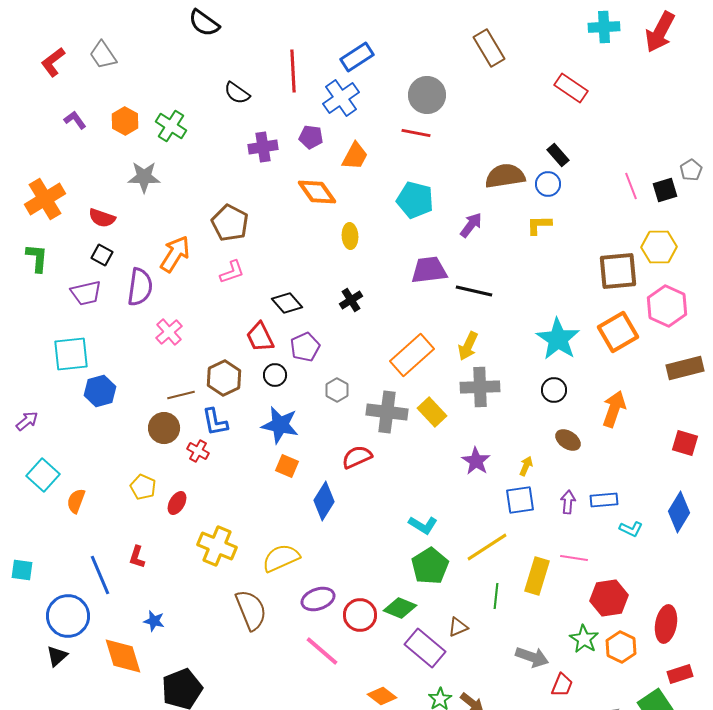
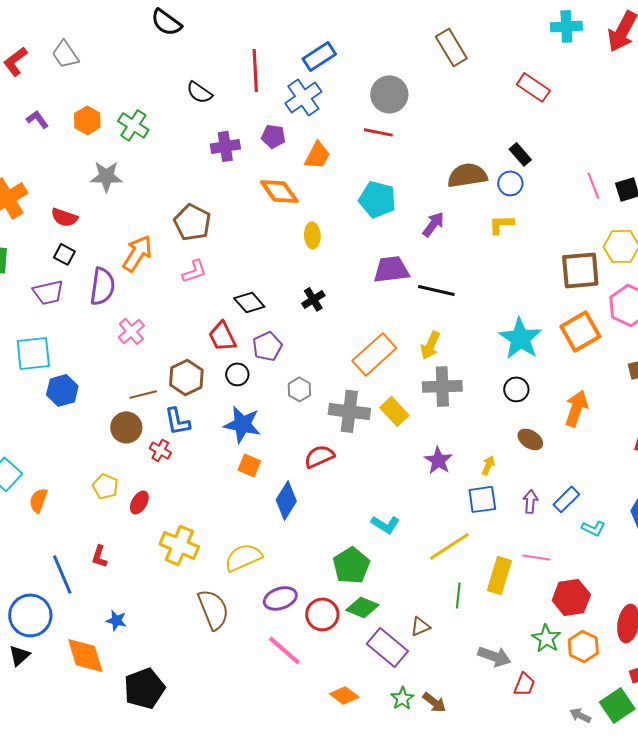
blue rectangle: (604, 500) -> (566, 499), turned -40
green pentagon: (430, 566) -> (351, 565), moved

